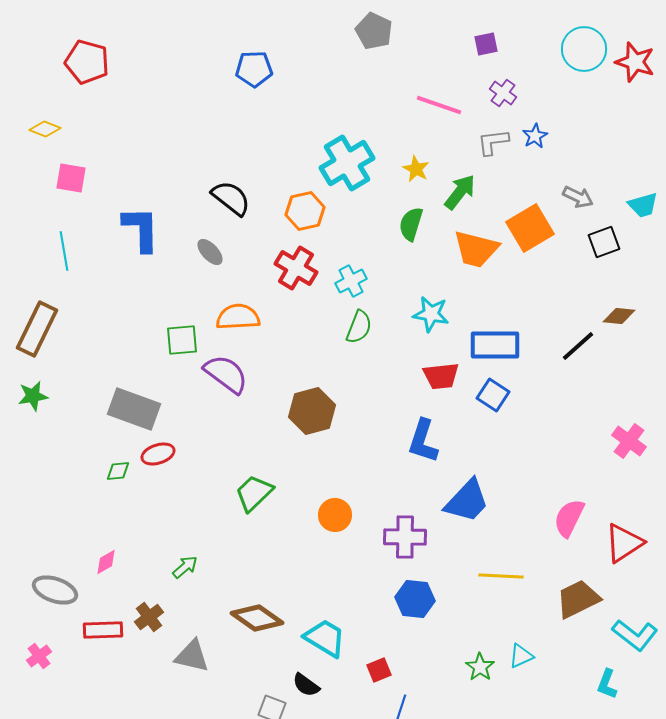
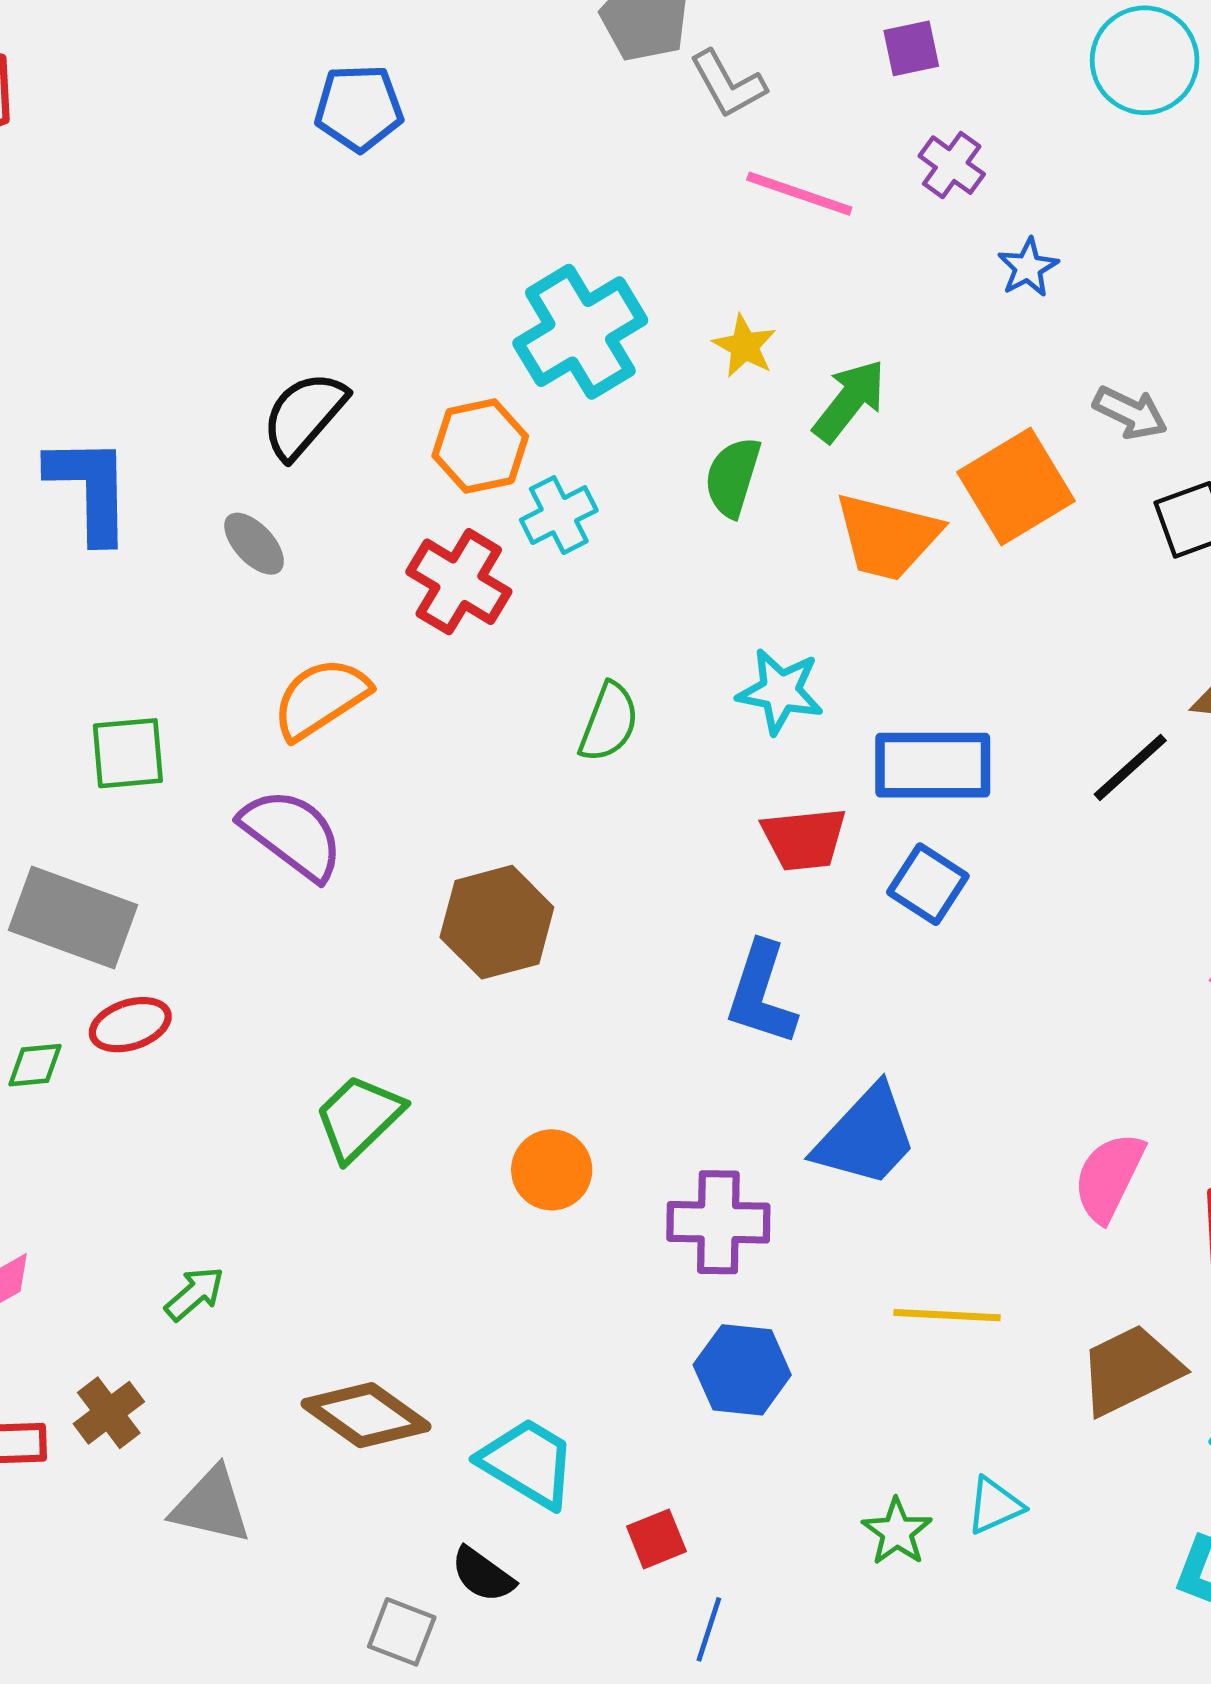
gray L-shape: (493, 142) -> (728, 84), moved, turned -112
black semicircle: (231, 198) -> (304, 415), turned -87
cyan cross: (351, 281) -> (559, 515), moved
orange semicircle: (238, 317) -> (321, 698), turned -30
green square: (182, 340) -> (128, 753), moved

